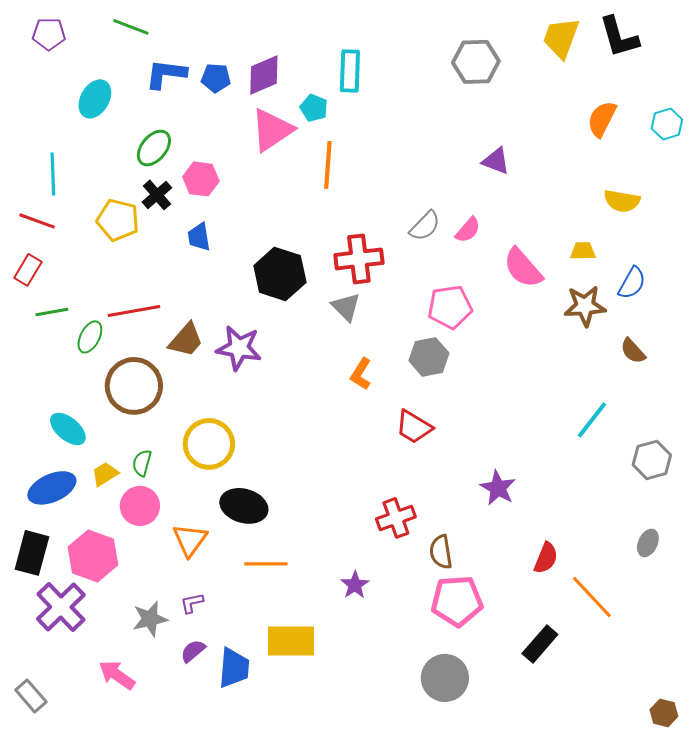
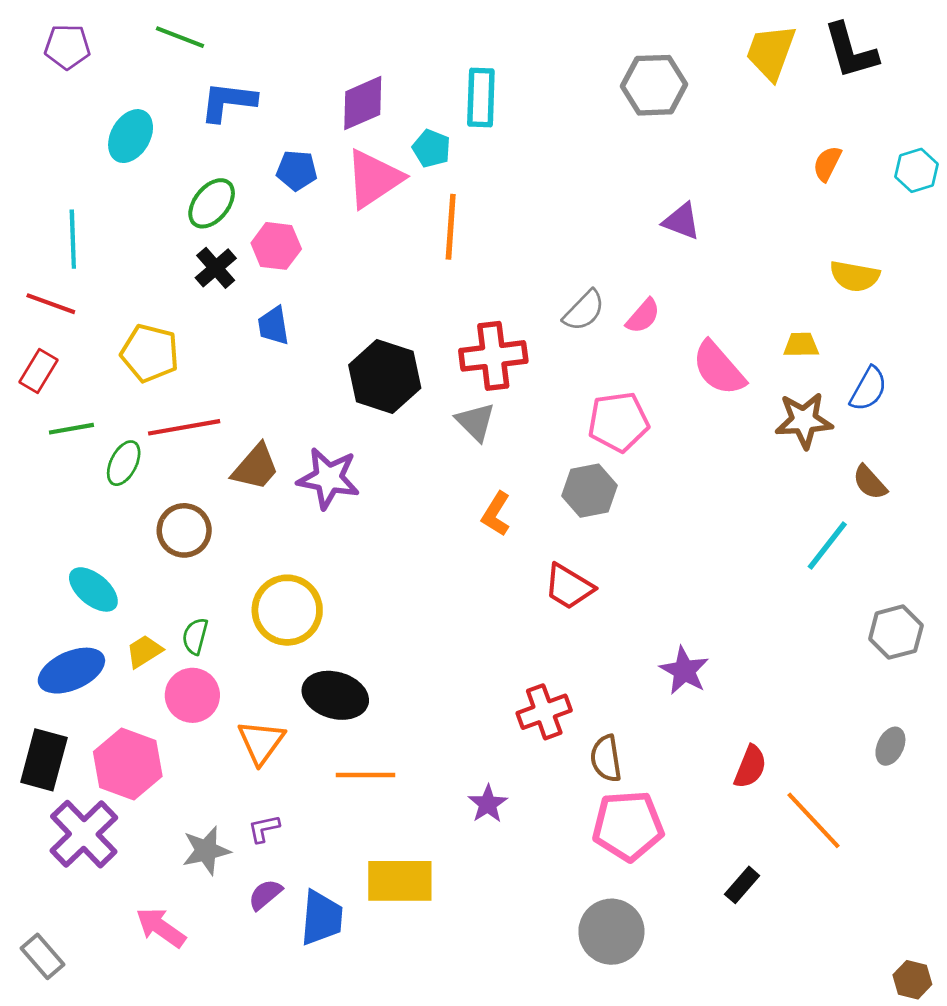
blue pentagon: (216, 78) -> (297, 170), moved
orange semicircle: (602, 119) -> (827, 164), size x0.7
yellow pentagon: (118, 220) -> (150, 353), moved
brown circle: (134, 386) -> (184, 530), size x0.7
cyan line: (592, 420) -> (827, 546), moved
black rectangle: (540, 644) -> (742, 885), size x0.7

